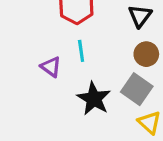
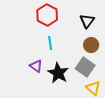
purple triangle: (51, 67) -> (36, 66), moved

